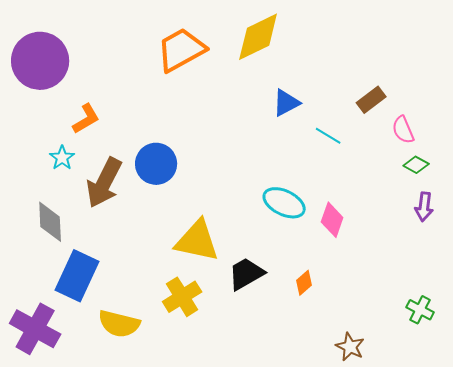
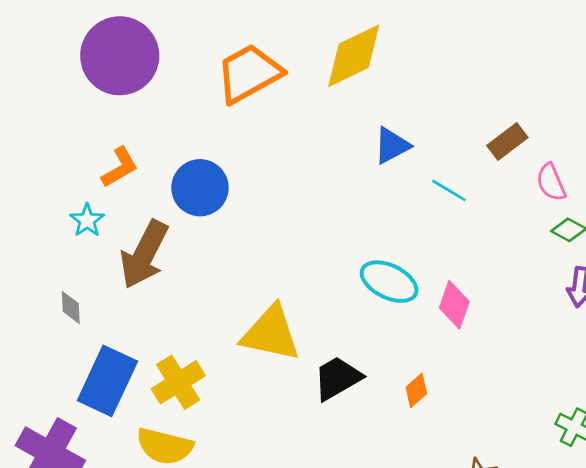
purple circle: (40, 61) -> (120, 56), moved
blue circle: (156, 164) -> (200, 188), moved
gray diamond: (50, 222) -> (71, 307), size x0.6
yellow cross: (182, 297) -> (178, 382), moved

